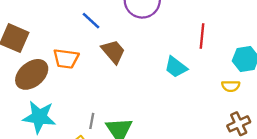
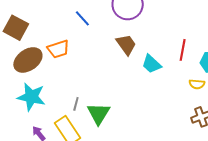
red line: (202, 36) -> (183, 50), moved
brown trapezoid: (113, 52) -> (126, 45), moved
orange trapezoid: (66, 59) -> (58, 49), turned -30

